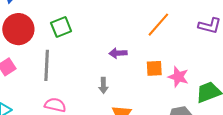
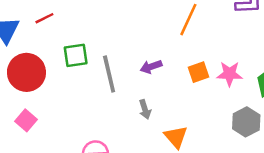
green square: (61, 27) -> (76, 55), turned 30
gray line: (47, 65) -> (109, 74), moved

